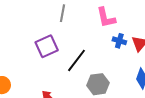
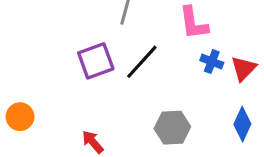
black line: (76, 60) -> (142, 62), moved

